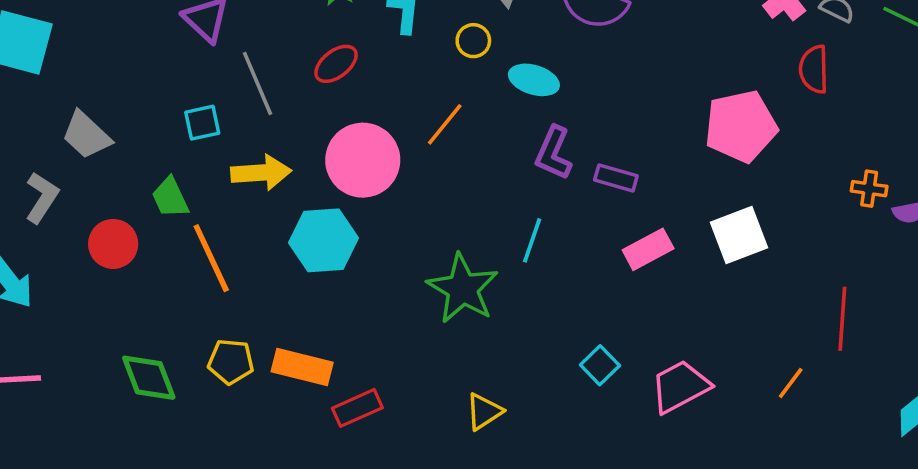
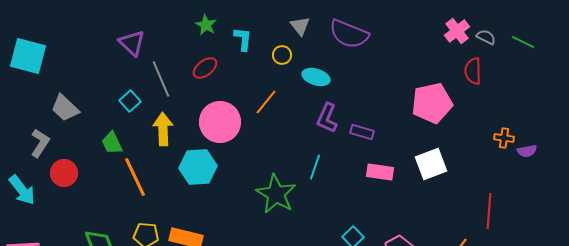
cyan square: (202, 123) -> (130, 101), turned -30
yellow arrow: (261, 173) -> (163, 129), turned -88
red circle: (113, 244) -> (64, 173), moved
pink rectangle: (648, 249) -> (380, 172), turned 36

